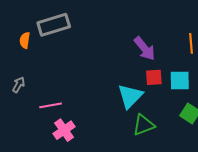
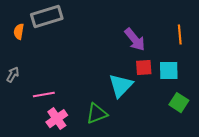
green triangle: (144, 125) -> (97, 114), moved

